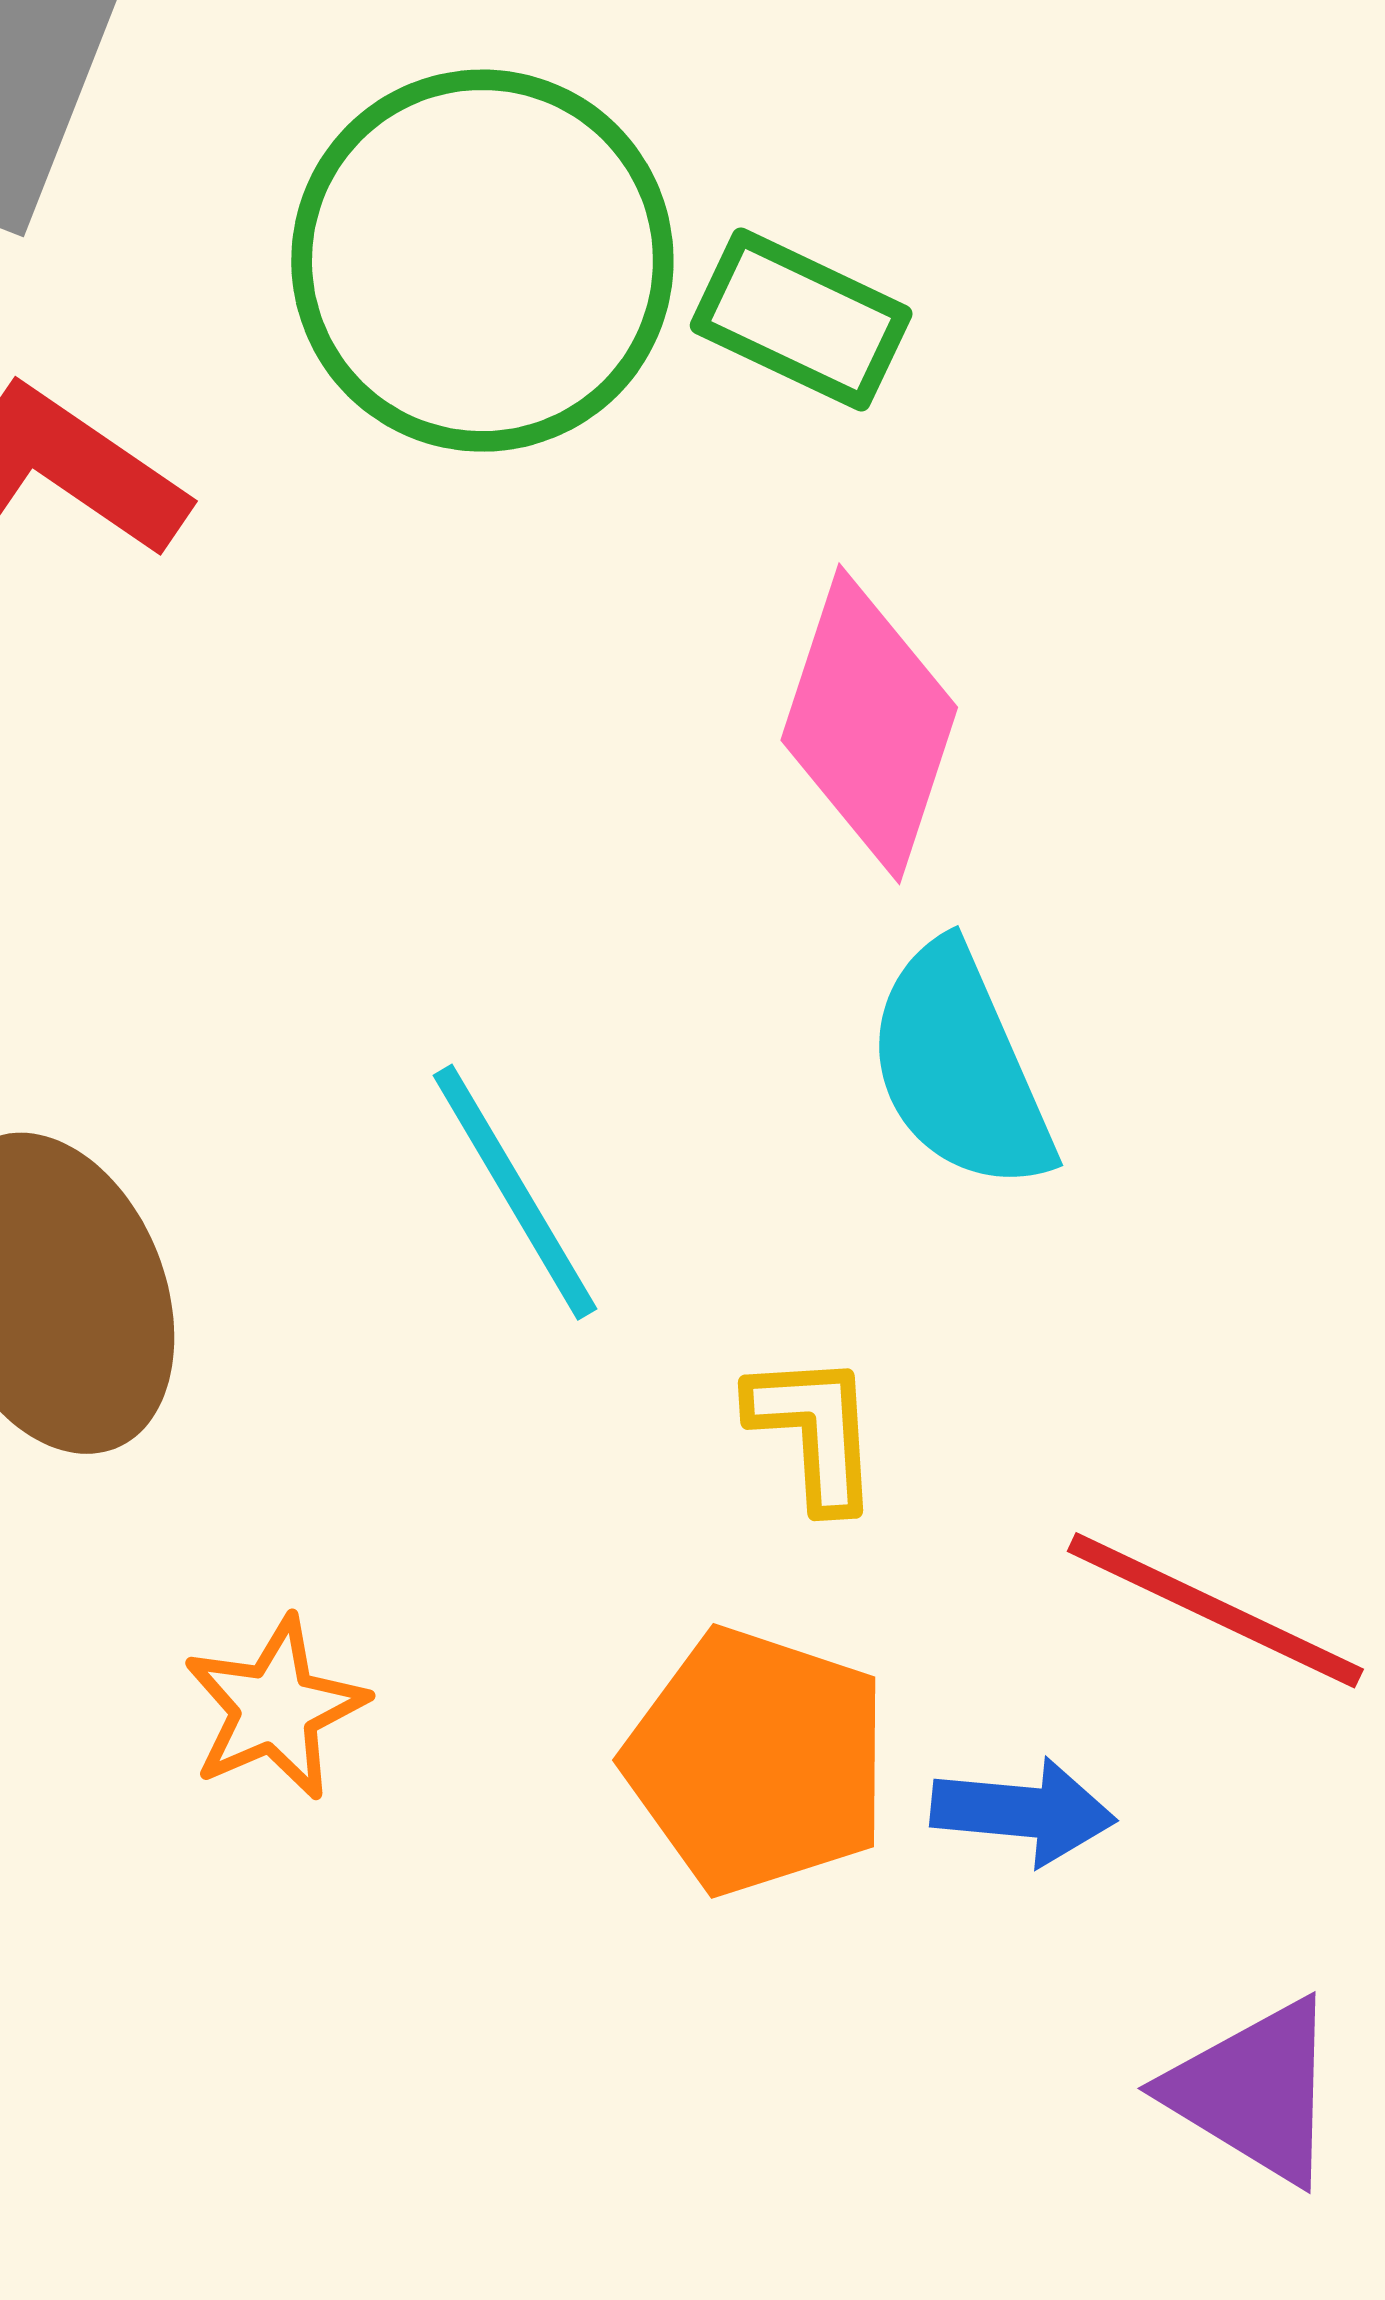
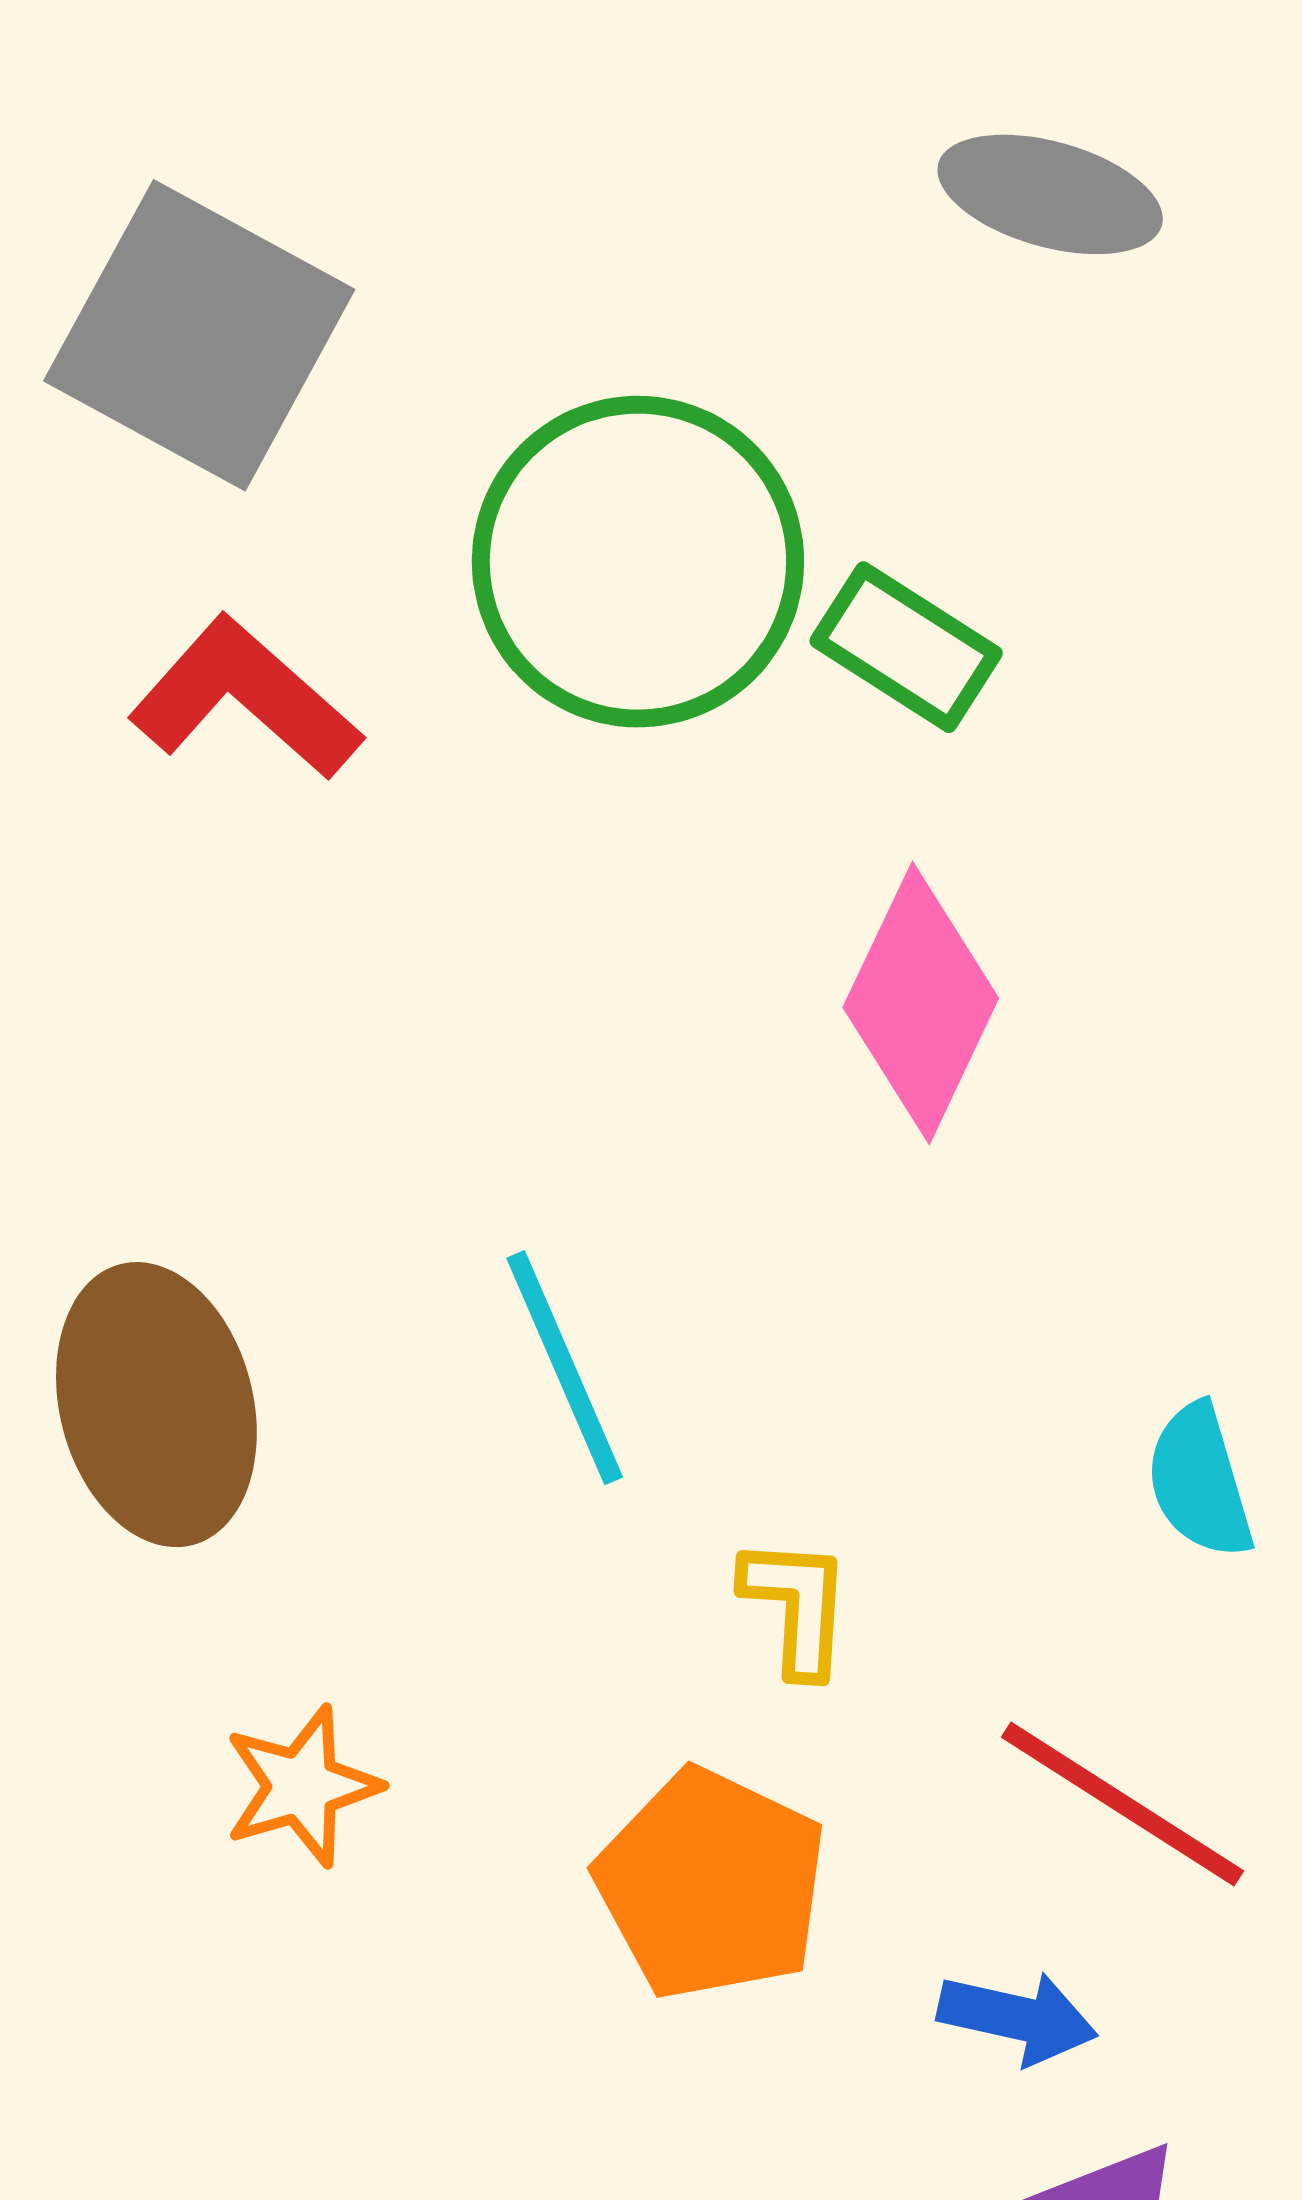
cyan semicircle: (960, 1068) -> (1200, 1481), moved, size x0.7
blue arrow: (1023, 1812) -> (1018, 2018), moved

